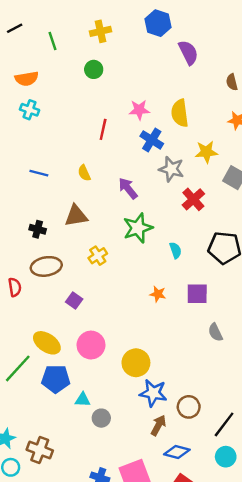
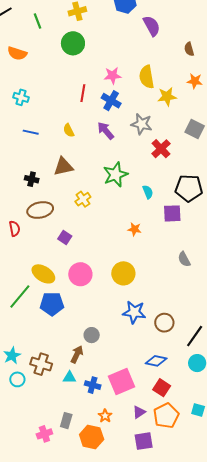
green circle: (94, 69) -> (73, 43), size x1.5
orange semicircle: (27, 79) -> (17, 53), turned 30
cyan cross: (30, 110) -> (21, 97), moved
blue cross: (152, 140) -> (111, 101), moved
yellow star: (206, 152) -> (167, 97), moved
purple arrow: (128, 188) -> (106, 131), moved
purple square: (197, 294) -> (172, 213), moved
yellow circle: (136, 363) -> (123, 273), moved
cyan triangle: (83, 400) -> (69, 377), moved
brown arrow: (158, 425) -> (77, 354), moved

